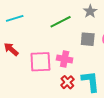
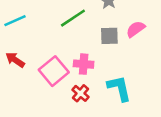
pink square: (40, 62) -> (54, 71), turned -30
red cross: (67, 82) -> (80, 93), moved

